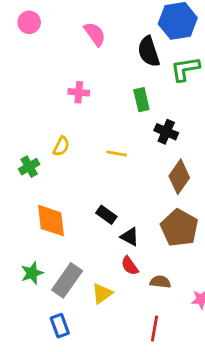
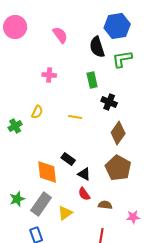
pink circle: (29, 22) -> (15, 27), size x1.5
orange diamond: (51, 221) -> (47, 172), moved

